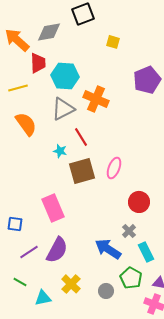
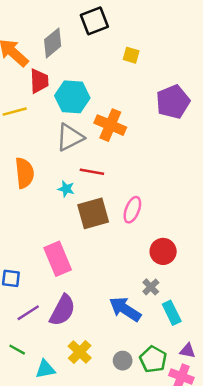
gray diamond: (49, 32) -> (53, 43), turned -30
orange semicircle: (26, 124) -> (24, 173), moved, turned 30
red line: (81, 137) -> (92, 172), turned -48
green pentagon: (131, 278) -> (153, 359), moved

